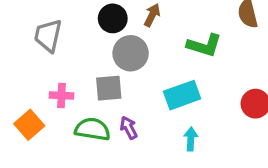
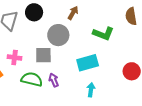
black circle: (113, 18) -> (34, 12), moved

